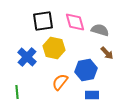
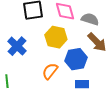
yellow hexagon: (54, 48) -> (56, 37), moved
brown arrow: (107, 53) -> (97, 42), size x1.5

